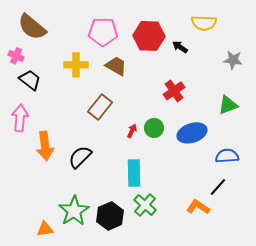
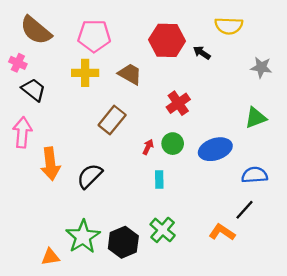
pink pentagon: (103, 32) -> (94, 36), moved
red cross: (174, 91) -> (178, 103), moved
cyan rectangle: (134, 173) -> (159, 179), moved, size x0.6

